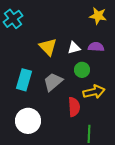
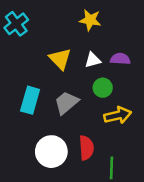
yellow star: (98, 16) -> (90, 20), moved
red semicircle: (74, 107) -> (86, 148), moved
white circle: (28, 121) -> (51, 152), moved

